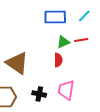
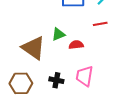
green triangle: (63, 42) -> (58, 34), moved
red semicircle: (58, 60) -> (76, 45), turned -96

